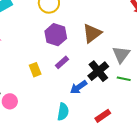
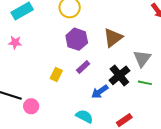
yellow rectangle: (35, 70) -> (56, 74), turned 48
cyan semicircle: (63, 112) -> (84, 116), turned -72

